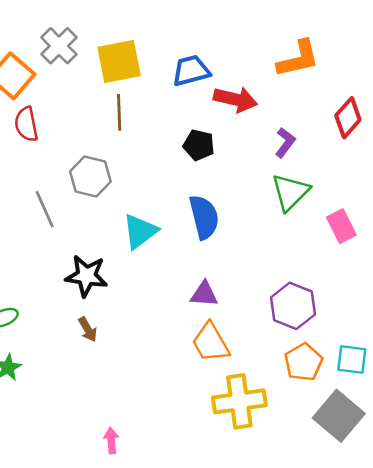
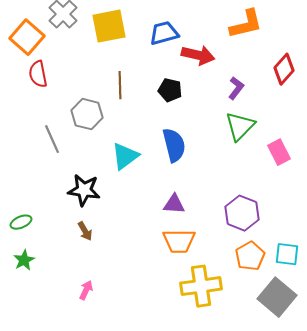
brown line: (119, 112) -> (120, 85), moved
orange trapezoid: (211, 343) -> (179, 241), turned -60
pink arrow: (111, 441) -> (86, 290), moved, turned 30

